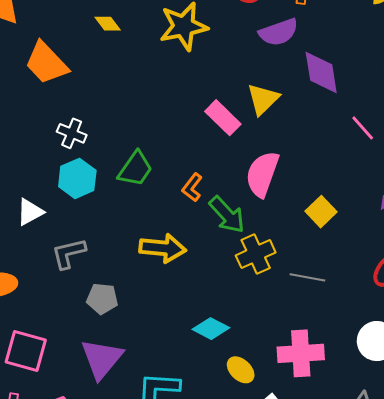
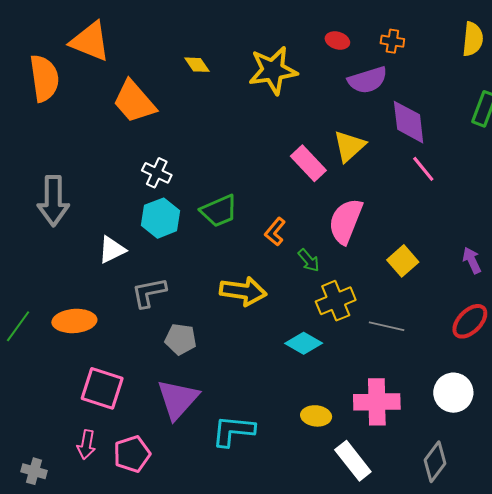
pink line: (363, 128) -> (423, 169), moved
green trapezoid: (135, 169) -> (219, 211), turned 30
green arrow: (227, 215) -> (309, 260), size x0.6
cyan diamond: (211, 329) -> (304, 343), moved
yellow ellipse: (241, 370) -> (316, 416), turned -40

